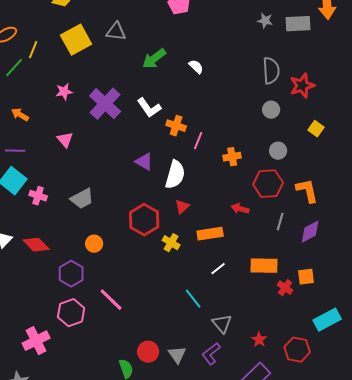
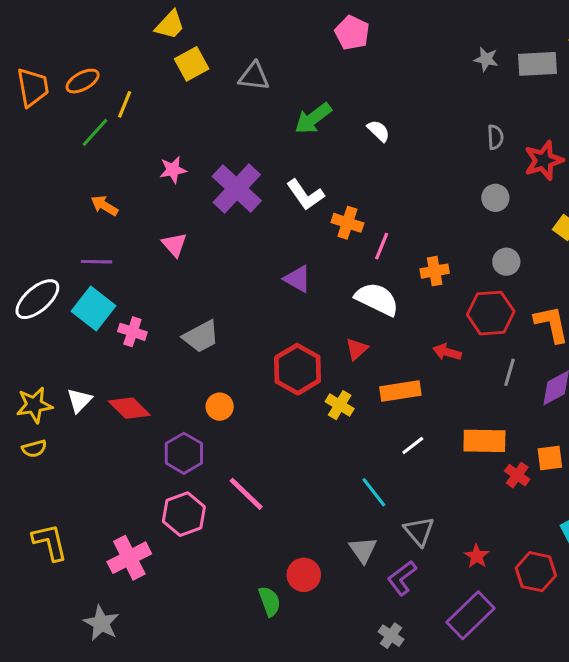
yellow square: (76, 40) -> (192, 64), moved, size x0.7
gray semicircle: (271, 71) -> (495, 137), size x0.6
white semicircle: (175, 175) -> (377, 299), moved, turned -80
gray triangle: (177, 355) -> (363, 550), moved

